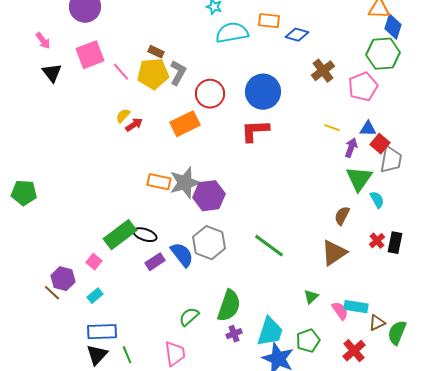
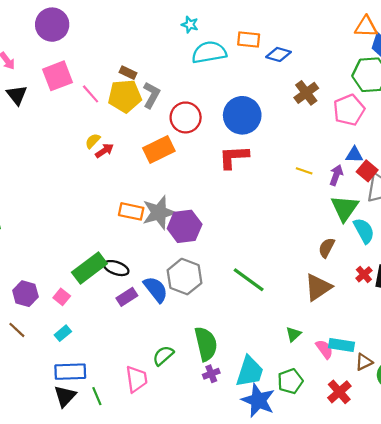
yellow line: (332, 128) -> (304, 171), moved
cyan semicircle: (377, 200) -> (364, 231), size x1.4
purple hexagon: (63, 279) -> (25, 294), moved
green semicircle: (229, 306) -> (206, 344), turned -32
pink trapezoid: (175, 354) -> (136, 379), moved

